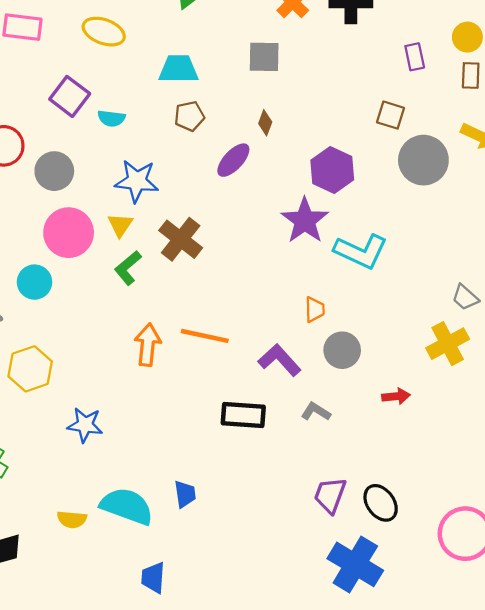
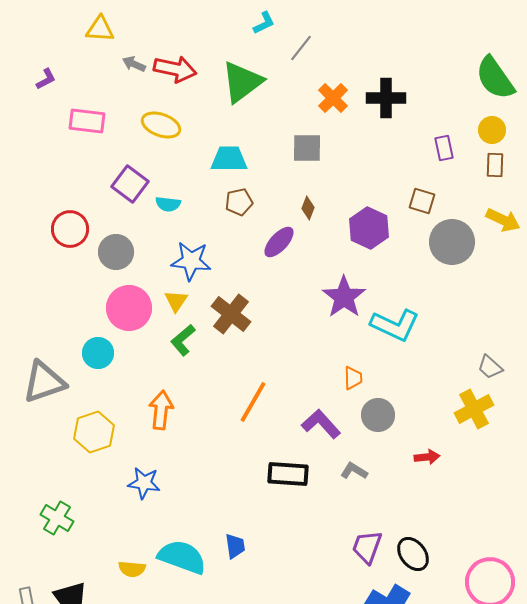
purple hexagon: (332, 170) -> (369, 228), moved
orange line: (205, 336) -> (253, 402), turned -72
orange arrow: (148, 345) -> (161, 410), moved

